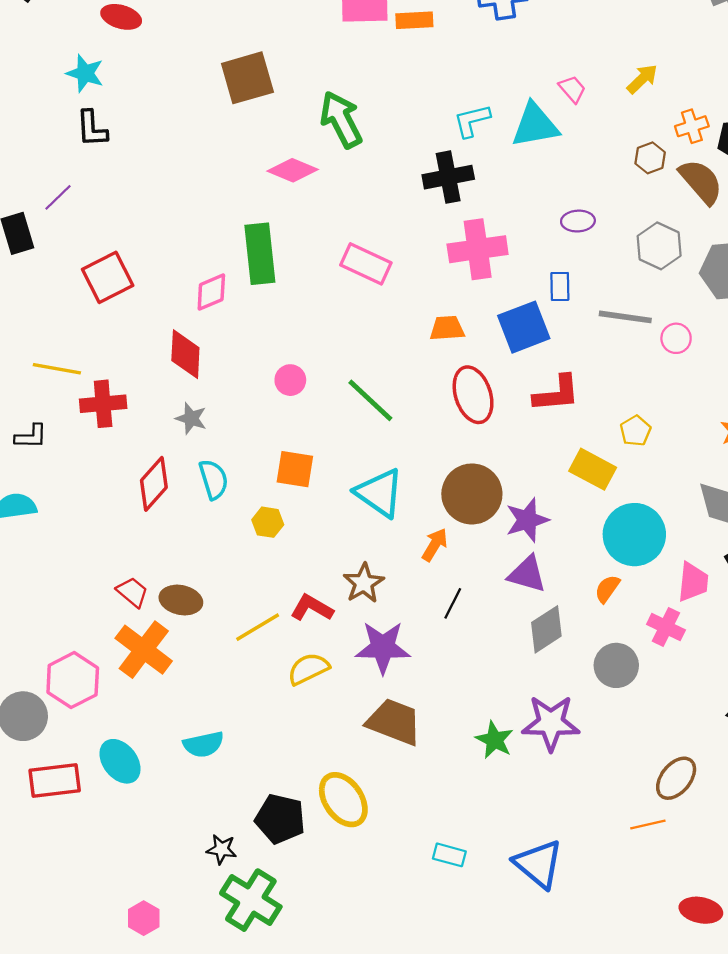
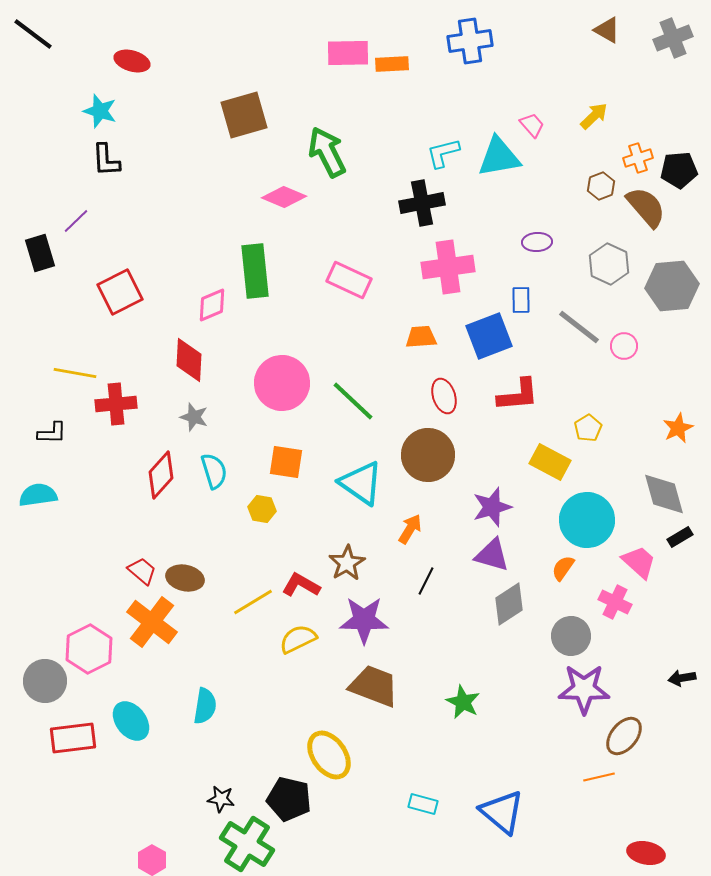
gray line: (625, 317) -> (579, 327), turned 30
pink circle: (290, 380) -> (282, 383), size x2.0
red ellipse: (473, 395) -> (444, 396), size x0.7
brown circle: (472, 494) -> (428, 455), moved
pink trapezoid: (693, 582) -> (639, 562), turned -54
purple star: (551, 723) -> (584, 689), moved
cyan semicircle: (203, 744) -> (205, 706), turned -69
black pentagon: (280, 819) -> (289, 799), moved

